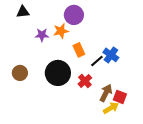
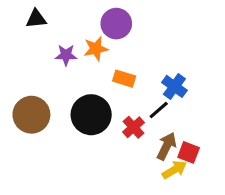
orange rectangle: (79, 50) -> (124, 79), turned -48
black line: (97, 61) -> (159, 110), moved
brown circle: (20, 73) -> (31, 115), size x1.5

